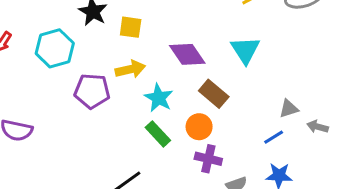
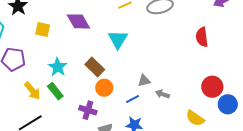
yellow square: (131, 27) -> (43, 29), moved
purple diamond: (187, 54) -> (78, 21), moved
yellow arrow: (130, 69) -> (32, 91), moved, turned 60
orange circle: (199, 127) -> (104, 88), moved

